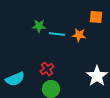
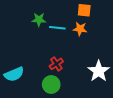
orange square: (96, 17) -> (84, 10), moved
red cross: (47, 69) -> (56, 64), moved

